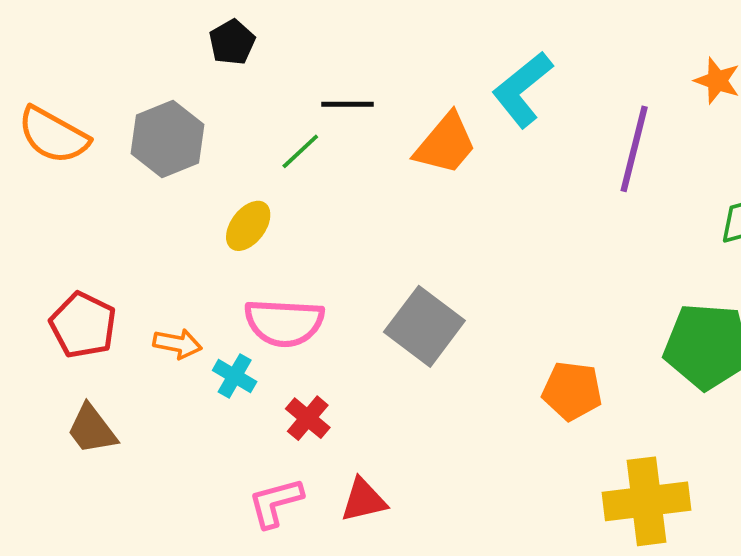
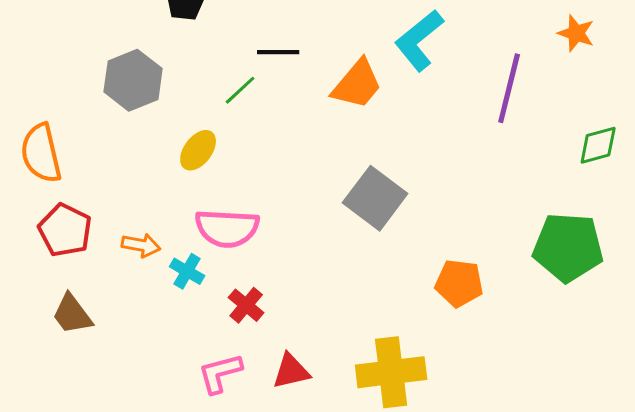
orange semicircle: (53, 135) -> (41, 153), moved, turned 48
gray square: (424, 326) -> (375, 198), moved
yellow cross: (647, 501) -> (391, 372), moved

